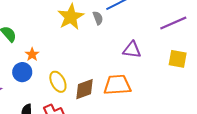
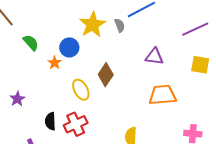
blue circle: (22, 72) -> (69, 47), moved
orange trapezoid: (117, 85) -> (163, 95), moved
brown diamond: (85, 89) -> (106, 75), moved, turned -35

